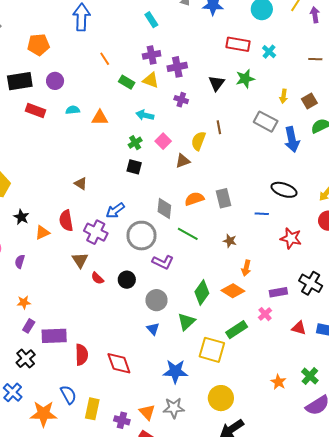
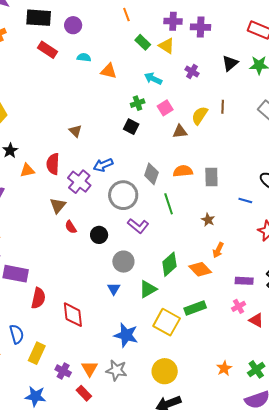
purple cross: (177, 67) -> (201, 27), moved
green line: (188, 234) -> (169, 204), turned 30
pink cross: (265, 314) -> (239, 306), moved

